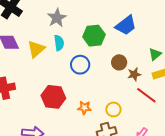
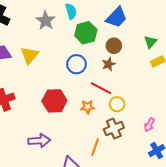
cyan semicircle: (59, 43) -> (71, 11), moved
brown circle: (119, 62) -> (114, 46), moved
brown star: (134, 74) -> (109, 64), moved
red line: (146, 95) -> (101, 88), moved

